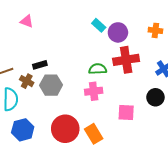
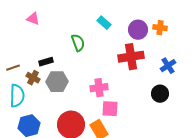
purple circle: (118, 32) -> (138, 30), moved
green semicircle: (98, 69) -> (78, 43), moved, turned 72
pink square: (126, 113) -> (110, 109), moved

